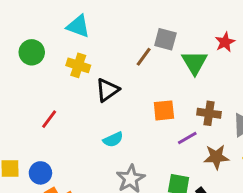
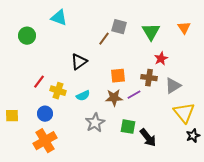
red star: (225, 42) -> (161, 59), moved
green triangle: (194, 62) -> (151, 32), moved
yellow cross: (78, 65) -> (58, 91), moved
brown star: (216, 157) -> (114, 98), moved
blue circle: (40, 173) -> (45, 114), moved

